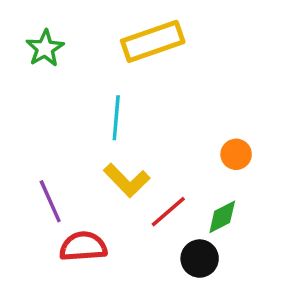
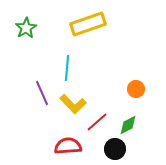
purple line: (50, 201) -> (42, 93), moved
red semicircle: (83, 246) -> (68, 146), moved

